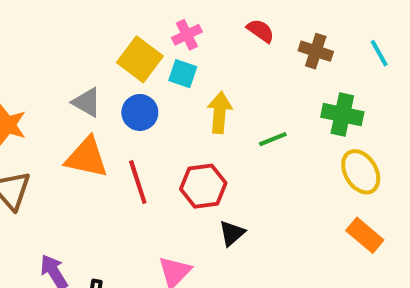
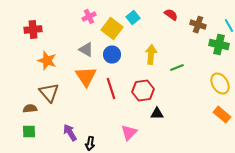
pink cross: (187, 35) -> (89, 17), moved
cyan square: (183, 74) -> (133, 18), moved, turned 32
green cross: (342, 115) -> (219, 45), moved
orange triangle: (87, 157) -> (86, 77), turned 45
black triangle: (232, 233) -> (157, 114), turned 40

